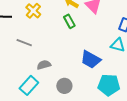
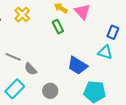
gray line: (24, 43) -> (13, 57), moved
gray semicircle: (44, 65) -> (31, 69), turned -120

